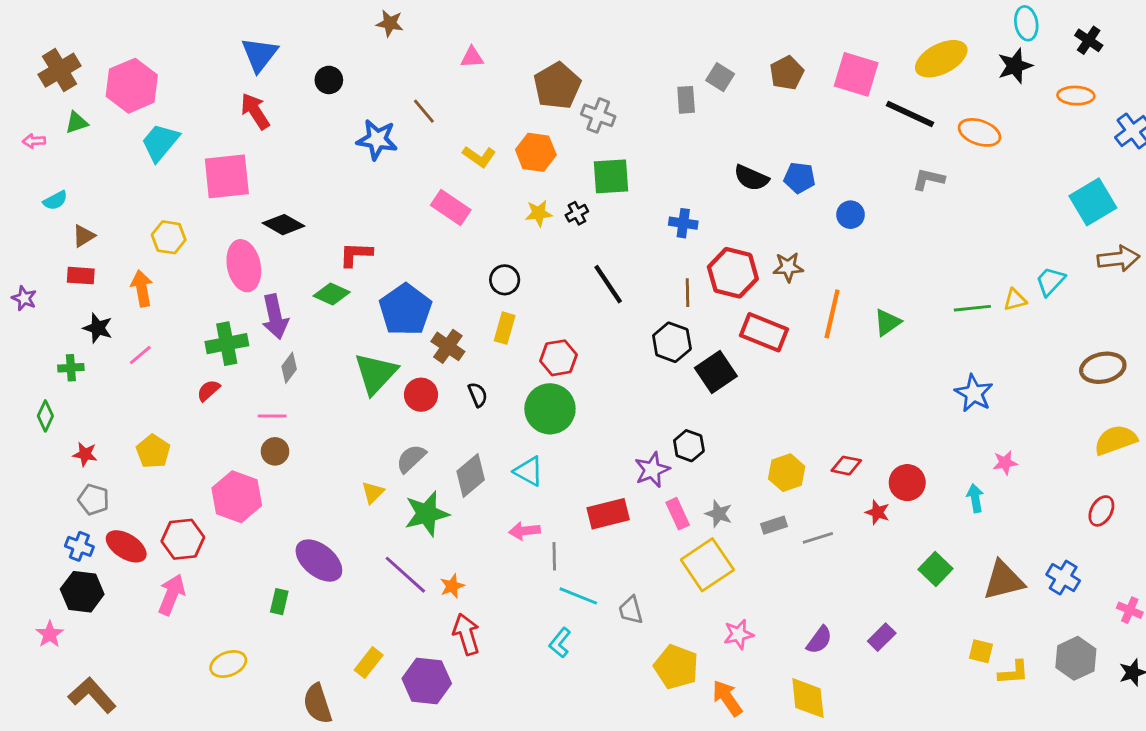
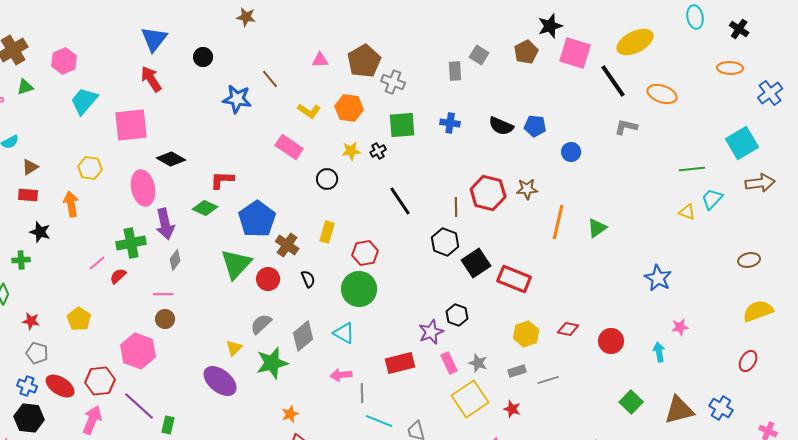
pink triangle: (472, 57) -> (320, 60), moved
black star: (1015, 66) -> (550, 26), moved
pink hexagon: (132, 86) -> (64, 61), size x0.7
black line: (910, 114) -> (613, 81), turned 30
blue cross: (683, 223) -> (450, 123), moved
black circle: (505, 280) -> (327, 179), moved
yellow triangle: (1015, 300) -> (687, 212), turned 36
green line: (972, 308) -> (692, 169), moved
red rectangle: (764, 332) -> (514, 279), moved
pink line: (140, 355) -> (97, 263), moved
brown ellipse: (1103, 368) -> (749, 260), size x0.7
red star: (877, 512) -> (512, 409), moved
purple ellipse: (319, 561) -> (220, 381), moved
purple line: (405, 575) -> (139, 406), moved

